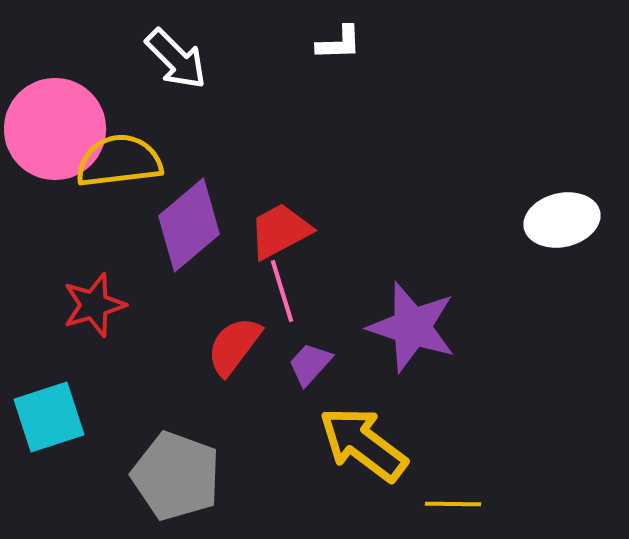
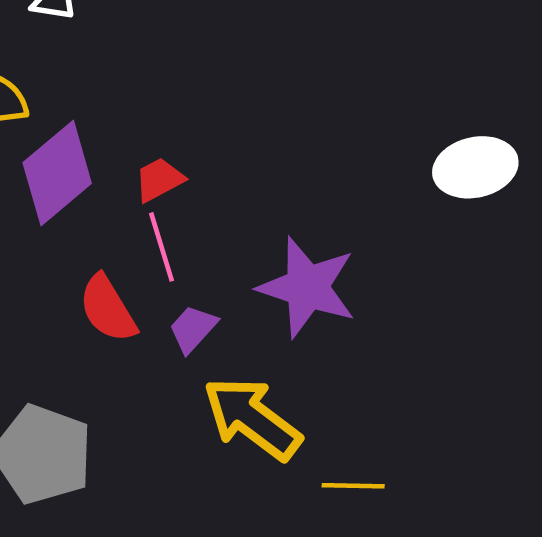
red trapezoid: (280, 231) -> (159, 180), size x0.7
red semicircle: (234, 346) -> (108, 309), turned -68

